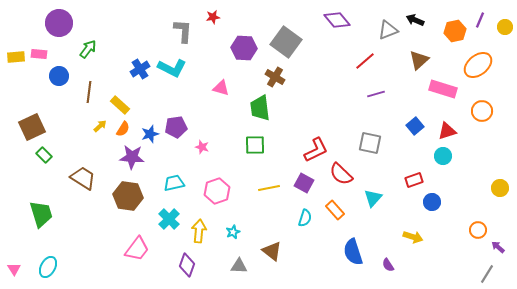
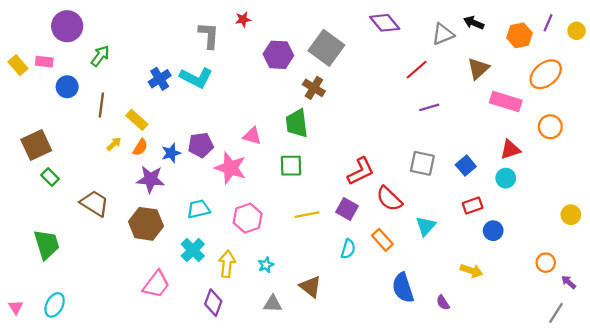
yellow rectangle: (16, 57) -> (18, 65), turned 54
pink triangle: (221, 88) -> (252, 136), moved
blue square: (415, 126) -> (466, 166), moved
pink star: (202, 147) -> (230, 168), size x2.0

